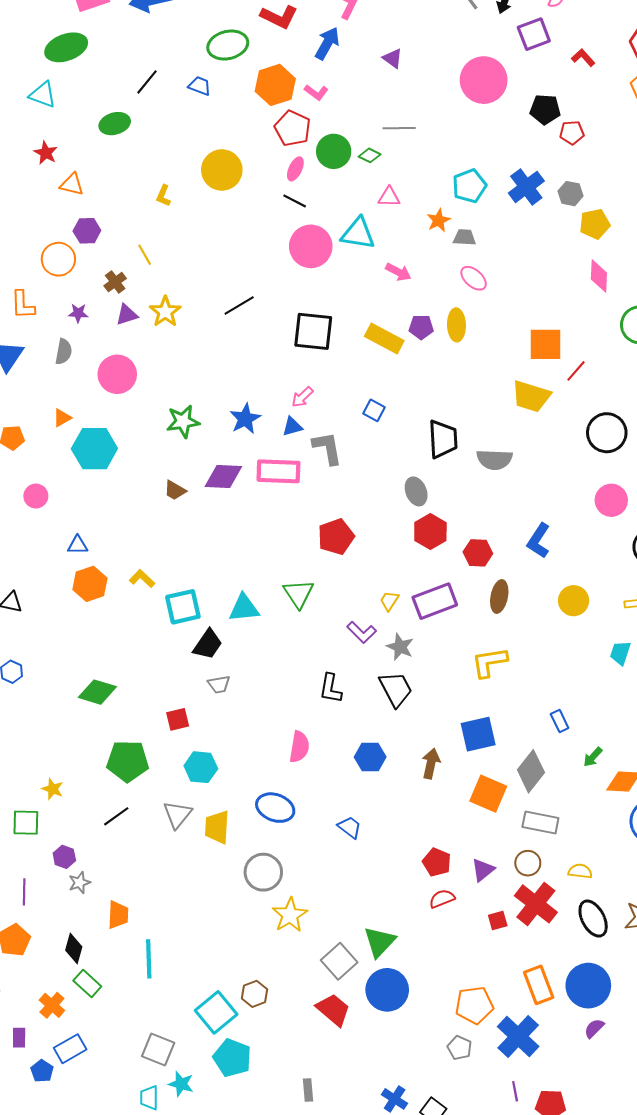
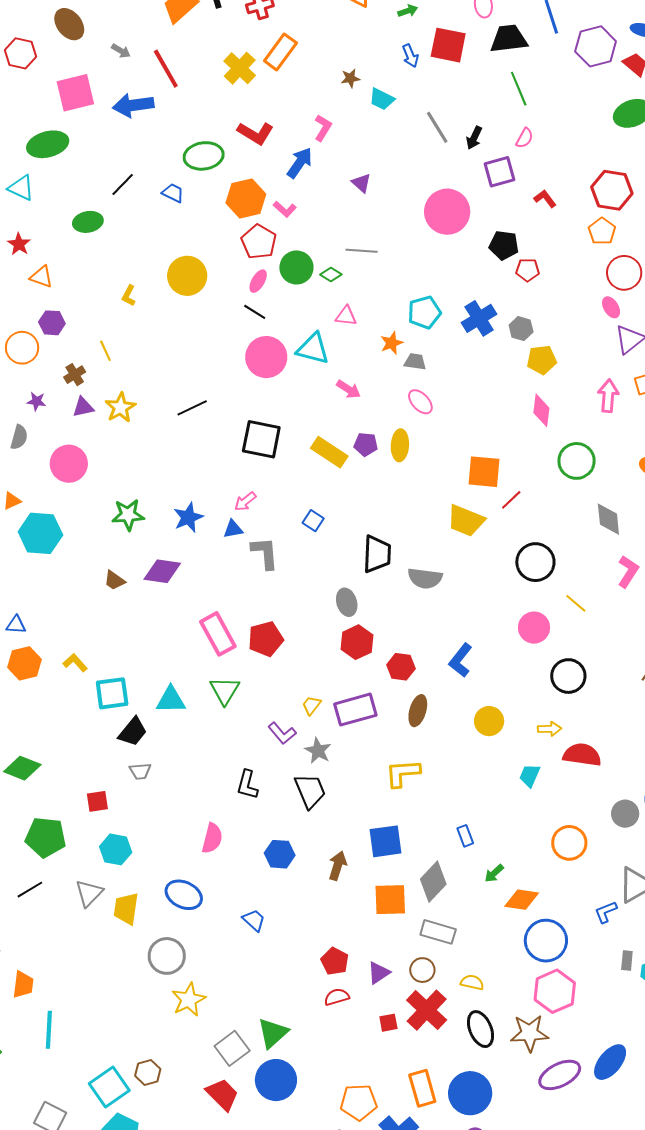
pink rectangle: (278, 471) -> (218, 634), moved, turned 54
orange square: (488, 794) -> (390, 900), turned -30

